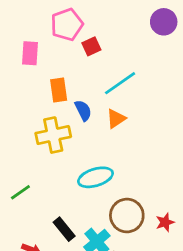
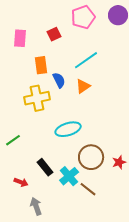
pink pentagon: (67, 25) -> (83, 17), moved
red square: (91, 46) -> (54, 34), moved

